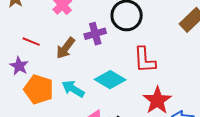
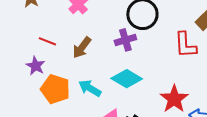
purple cross: (95, 34) -> (125, 40), moved
red L-shape: (145, 60) -> (185, 45), moved

